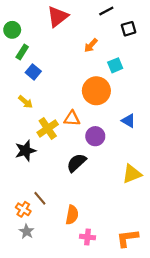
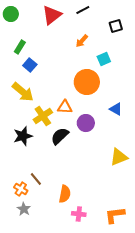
black line: (106, 11) -> (83, 10), moved
green circle: (12, 30) -> (11, 14), moved
yellow arrow: (25, 102) -> (23, 92), size x1.6
black semicircle: (76, 163) -> (60, 136), moved

